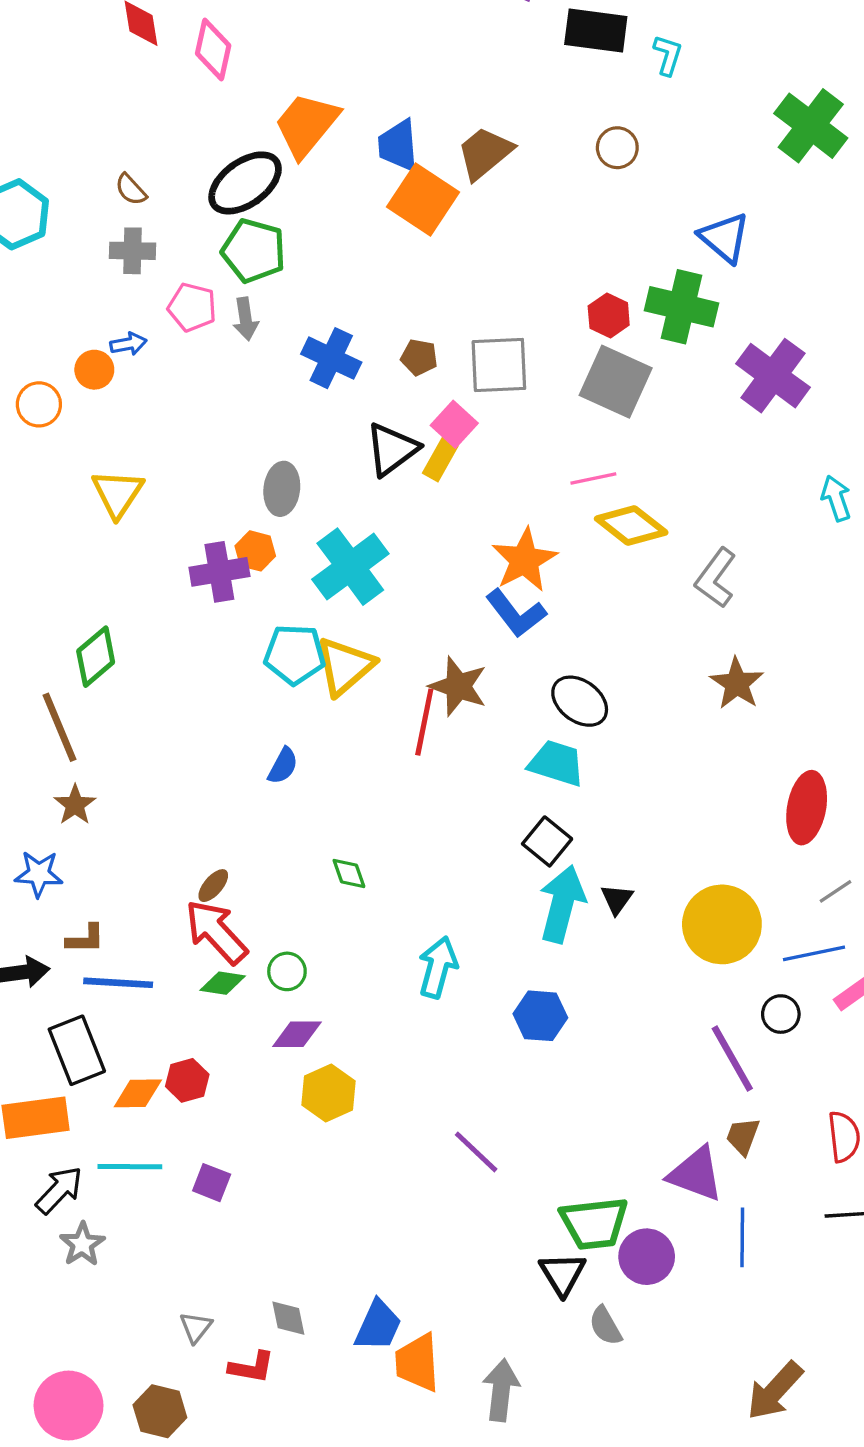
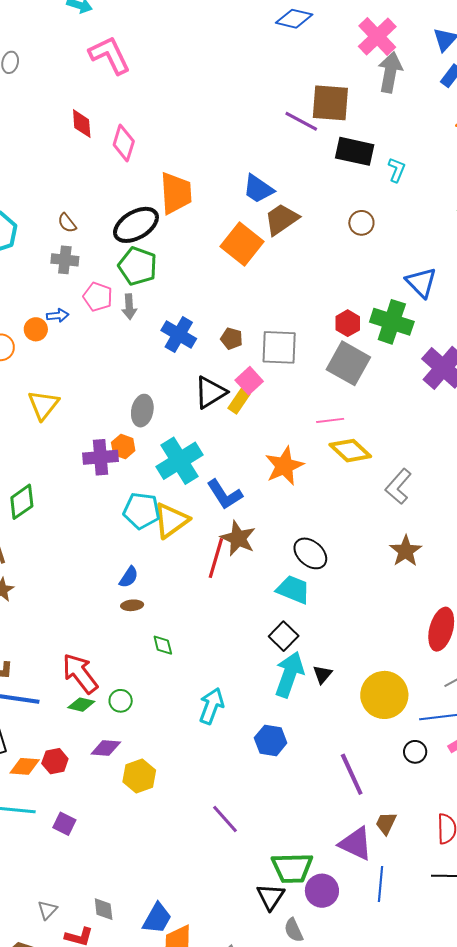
orange trapezoid: (306, 125) -> (176, 193), turned 132
blue trapezoid: (398, 146) -> (258, 189), moved, turned -56
blue L-shape: (516, 613) -> (225, 494), moved
brown ellipse: (213, 886) -> (132, 605), moved, turned 40
purple diamond: (297, 1034) -> (106, 748), moved
purple line: (732, 1059) -> (352, 774), moved

